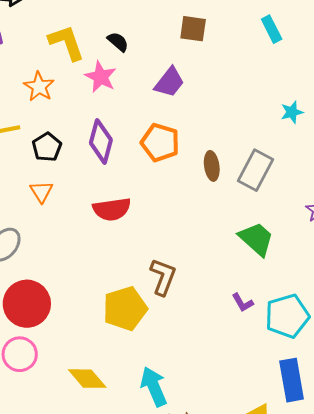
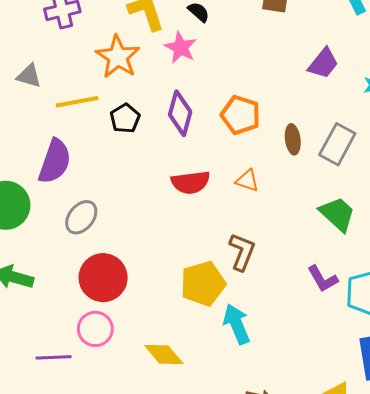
purple trapezoid: (169, 82) -> (323, 63), moved
orange star: (39, 87) -> (118, 57), size x1.4
orange triangle: (41, 192) -> (247, 181), moved, turned -40
purple L-shape: (243, 303) -> (323, 279), size x1.4
cyan arrow: (154, 387) -> (237, 324), moved

